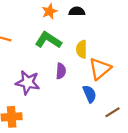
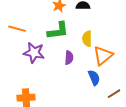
green L-shape: (48, 40) -> (58, 31), turned 140
purple star: (28, 82) -> (34, 53), moved

